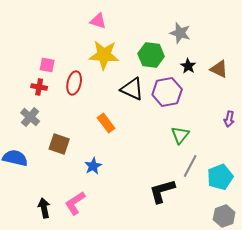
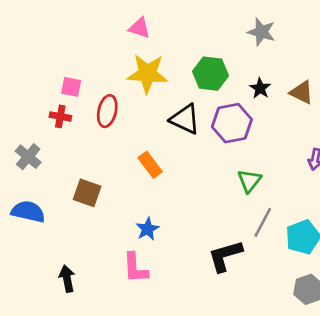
gray star: (180, 33) -> (261, 32), moved
gray cross: (30, 117) -> (28, 157), moved
blue star: (93, 166) -> (147, 229), moved
pink L-shape: (75, 203) -> (135, 268), moved, turned -60

